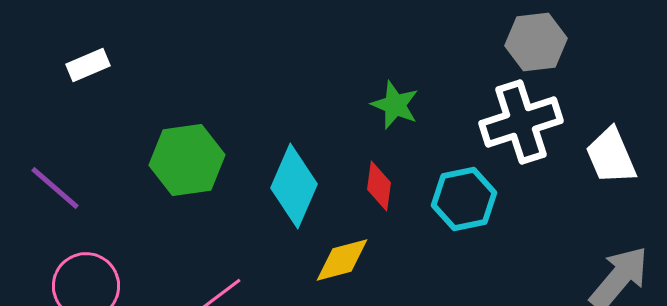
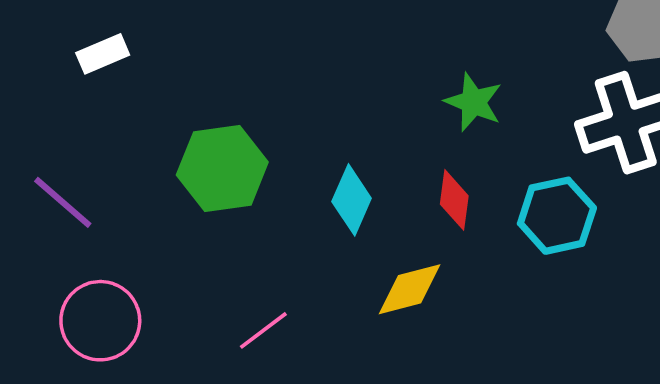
cyan diamond: (294, 186) -> (352, 200), size x0.7

